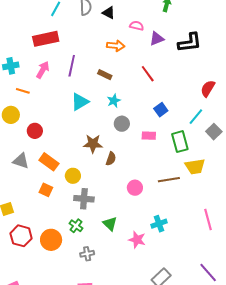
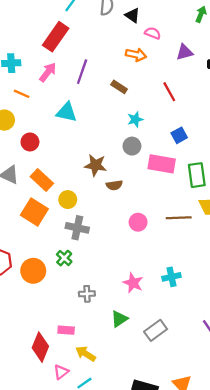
pink semicircle: (137, 26) -> (153, 33), moved
red rectangle: (46, 39) -> (56, 37), turned -50
cyan star: (114, 101) -> (135, 119), moved
cyan triangle: (80, 102) -> (67, 112), moved, turned 36
pink rectangle: (149, 136) -> (162, 164), size x1.6
brown semicircle: (111, 159) -> (114, 185), turned 56
orange square: (46, 190) -> (34, 212), size x1.6
green triangle: (110, 224) -> (119, 319), moved, turned 35
cyan cross: (159, 224) -> (171, 277), moved
gray cross: (87, 254) -> (87, 294), moved

